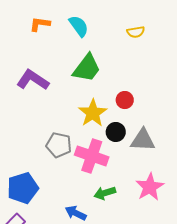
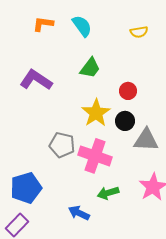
green trapezoid: (87, 68) -> (90, 68), size x0.7
red circle: (125, 100) -> (128, 91), moved
black circle: (116, 132) -> (125, 121), moved

